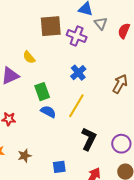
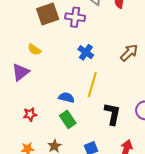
brown arrow: (120, 84) -> (129, 53), turned 30
green rectangle: (42, 92) -> (68, 119), moved

